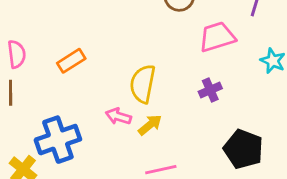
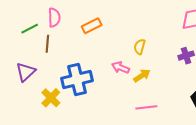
yellow semicircle: (143, 84) -> (140, 47), size x0.6

